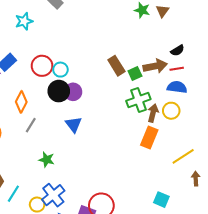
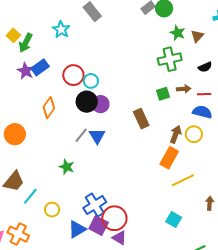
cyan star: (24, 21) -> (61, 30), turned -30
black semicircle: (177, 50) -> (205, 67), moved
brown rectangle: (116, 66) -> (141, 119), moved
brown arrow: (155, 66) -> (184, 89), size x0.6
green cross: (138, 100) -> (170, 59), moved
gray line: (31, 125) -> (81, 135), moved
yellow line: (183, 156) -> (183, 180), moved
blue cross: (53, 195) -> (95, 205), moved

